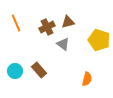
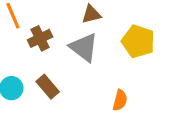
brown cross: (47, 27) -> (40, 38), moved
gray triangle: (63, 44) -> (84, 47), size x1.5

